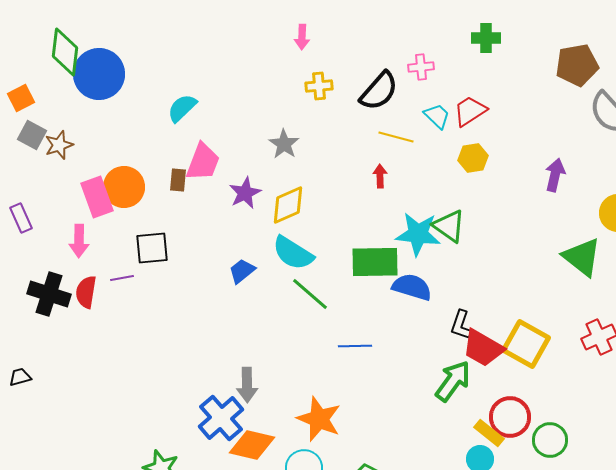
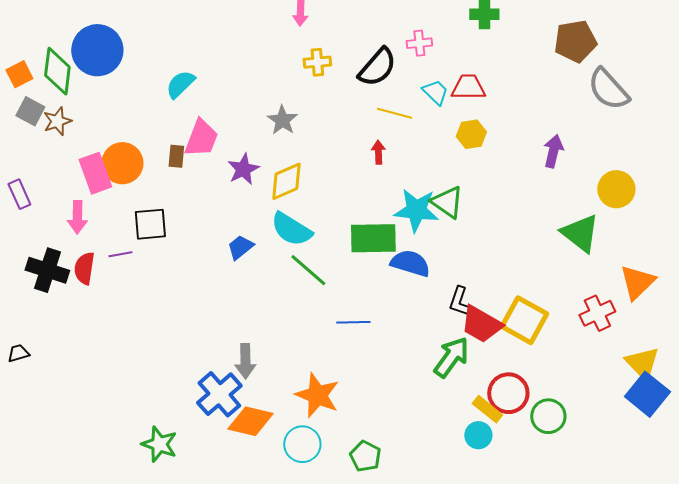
green diamond: (65, 52) -> (57, 71), moved
red trapezoid: (470, 111) -> (468, 87), turned 33

